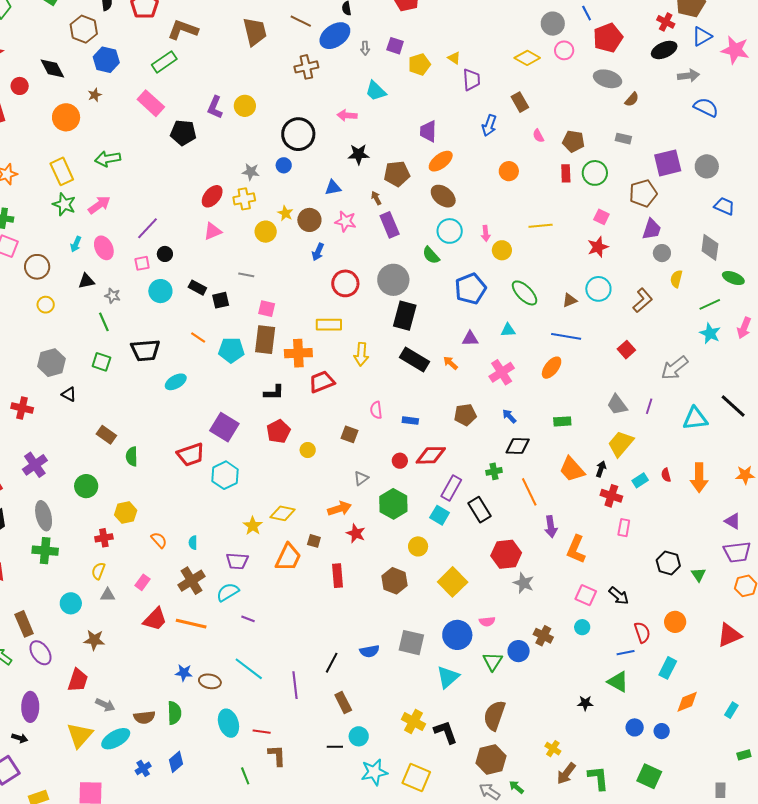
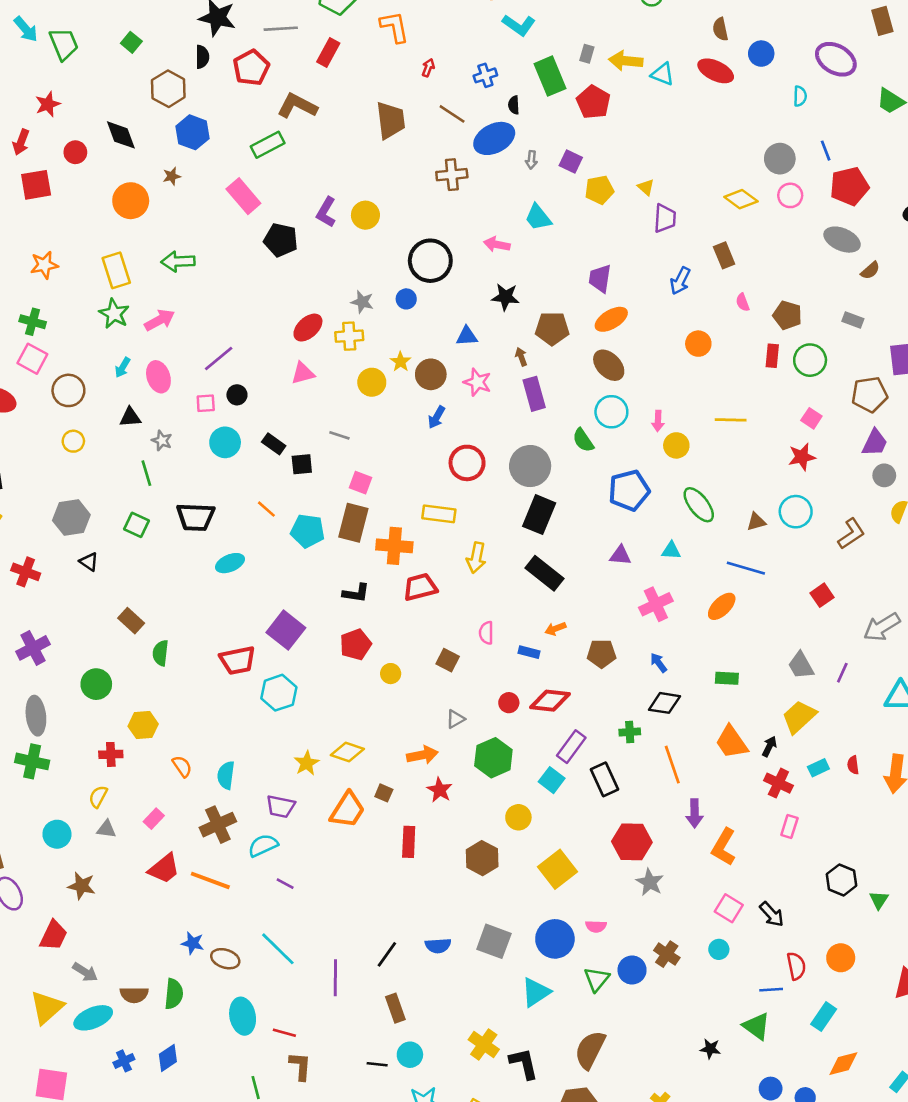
orange arrow: (450, 363) -> (555, 629), moved, turned -70
cyan semicircle: (193, 543) -> (226, 775), size x1.5

